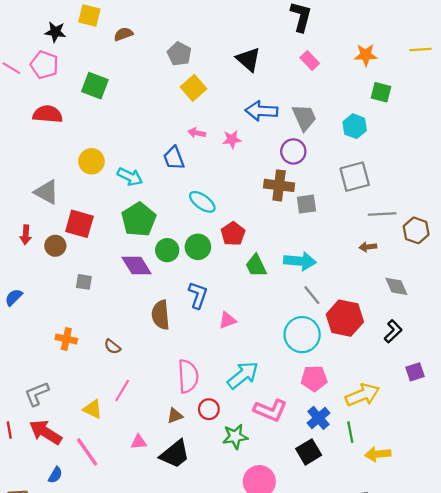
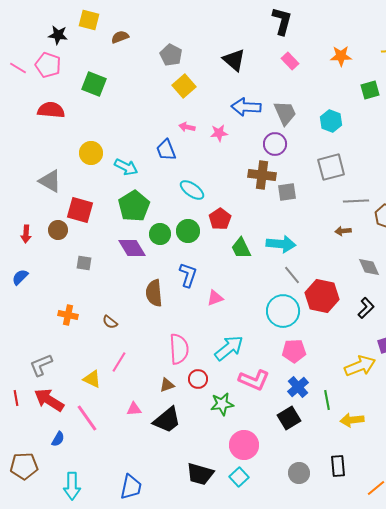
green square: (381, 92) -> (370, 90), moved, turned -30
red arrow: (26, 235) -> (26, 234), moved
yellow arrow: (362, 395) -> (360, 366), moved

